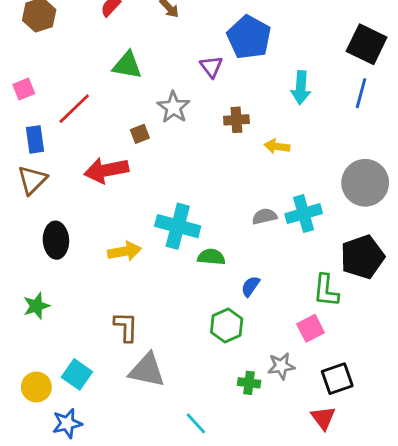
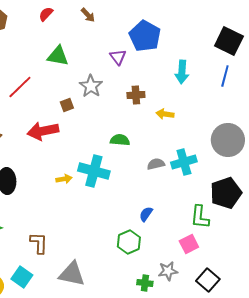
yellow arrow: (125, 251) -> (64, 179), moved, size x0.7
green semicircle: (211, 257) -> (120, 140), moved
brown L-shape: (126, 327) -> (39, 243), moved
black square: (337, 379) -> (208, 280), turned -30

